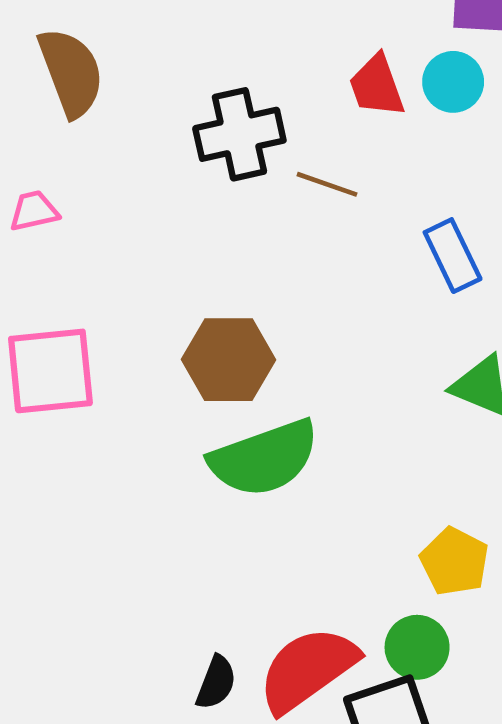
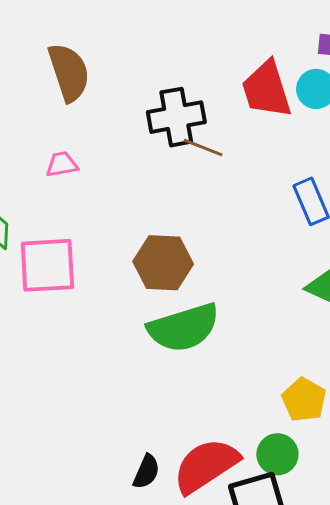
red trapezoid: (377, 86) -> (267, 89), size x1.4
brown line: (327, 184) -> (203, 147), moved
pink trapezoid: (34, 211) -> (62, 164), moved

